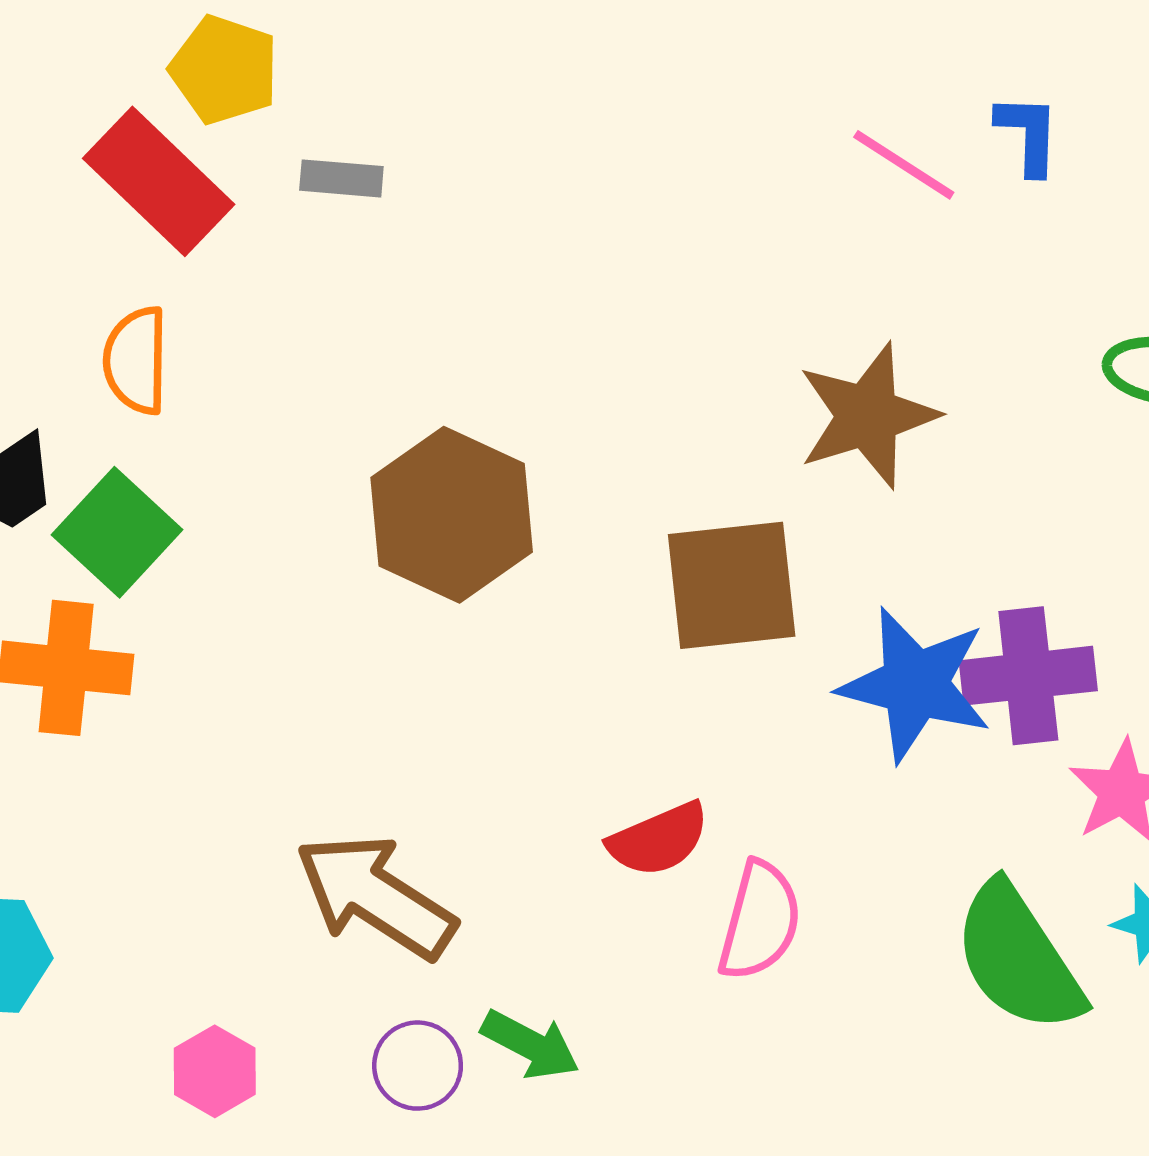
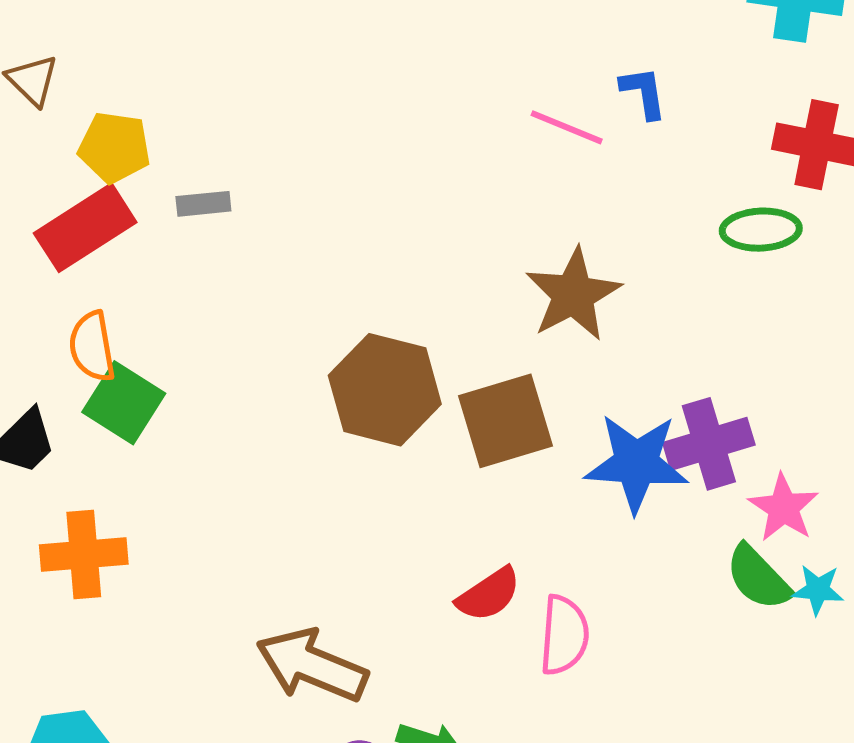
red rectangle: (159, 181) -> (85, 228), turned -66
brown hexagon: (452, 515) -> (385, 390), moved
green square: (117, 532) -> (124, 403), moved
green semicircle: (1018, 958) -> (758, 578), moved, size x0.7

